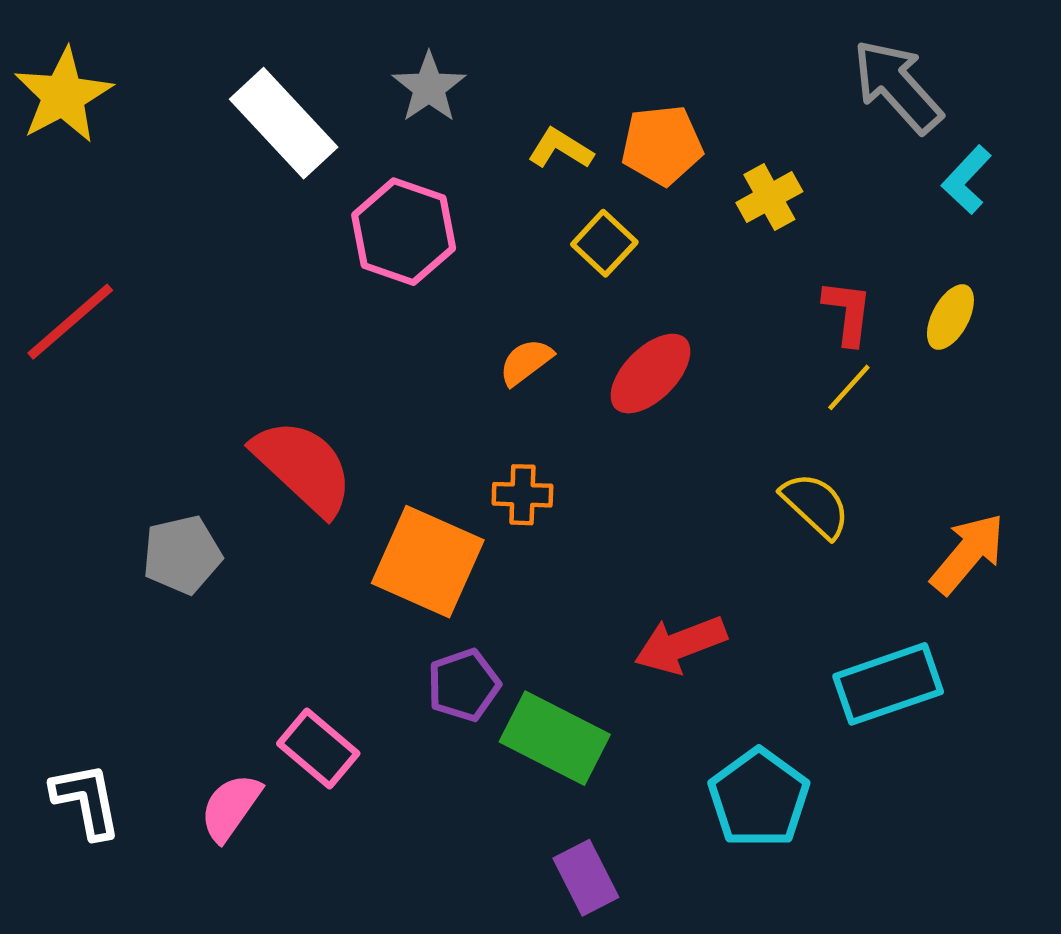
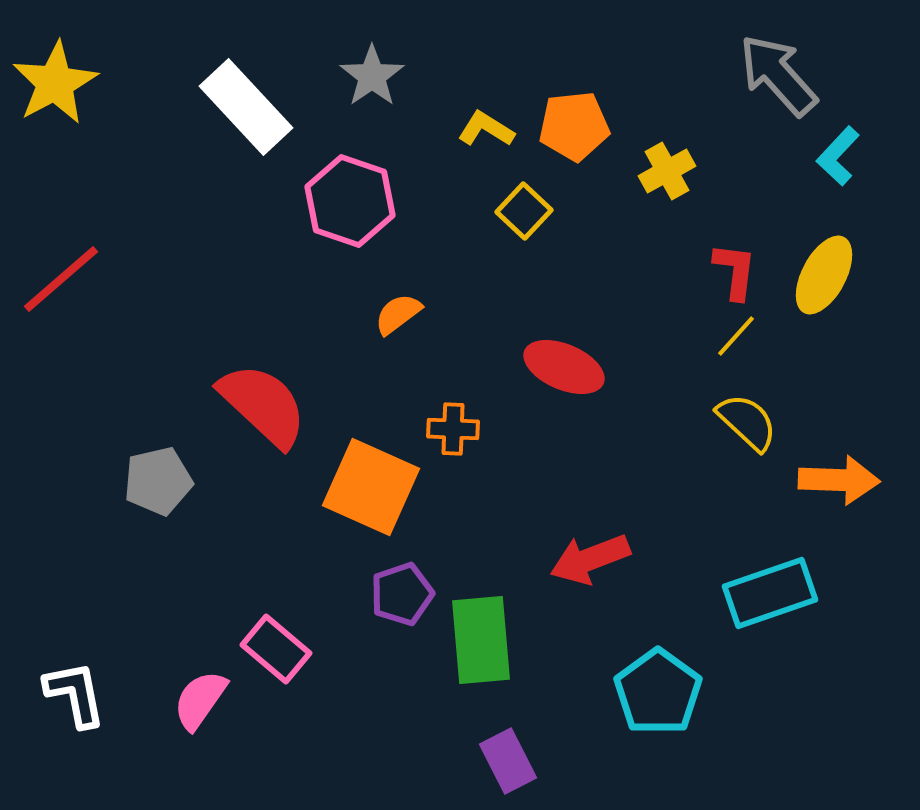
yellow ellipse: (950, 317) -> (824, 275), size x1.4
orange semicircle: (526, 362) -> (398, 314), moved
red ellipse: (650, 374) -> (564, 367), moved, turned 68
yellow semicircle: (815, 505) -> (747, 422), moved
orange arrow: (968, 554) -> (839, 480), turned 52
green rectangle: (555, 738) -> (481, 640), turned 58

